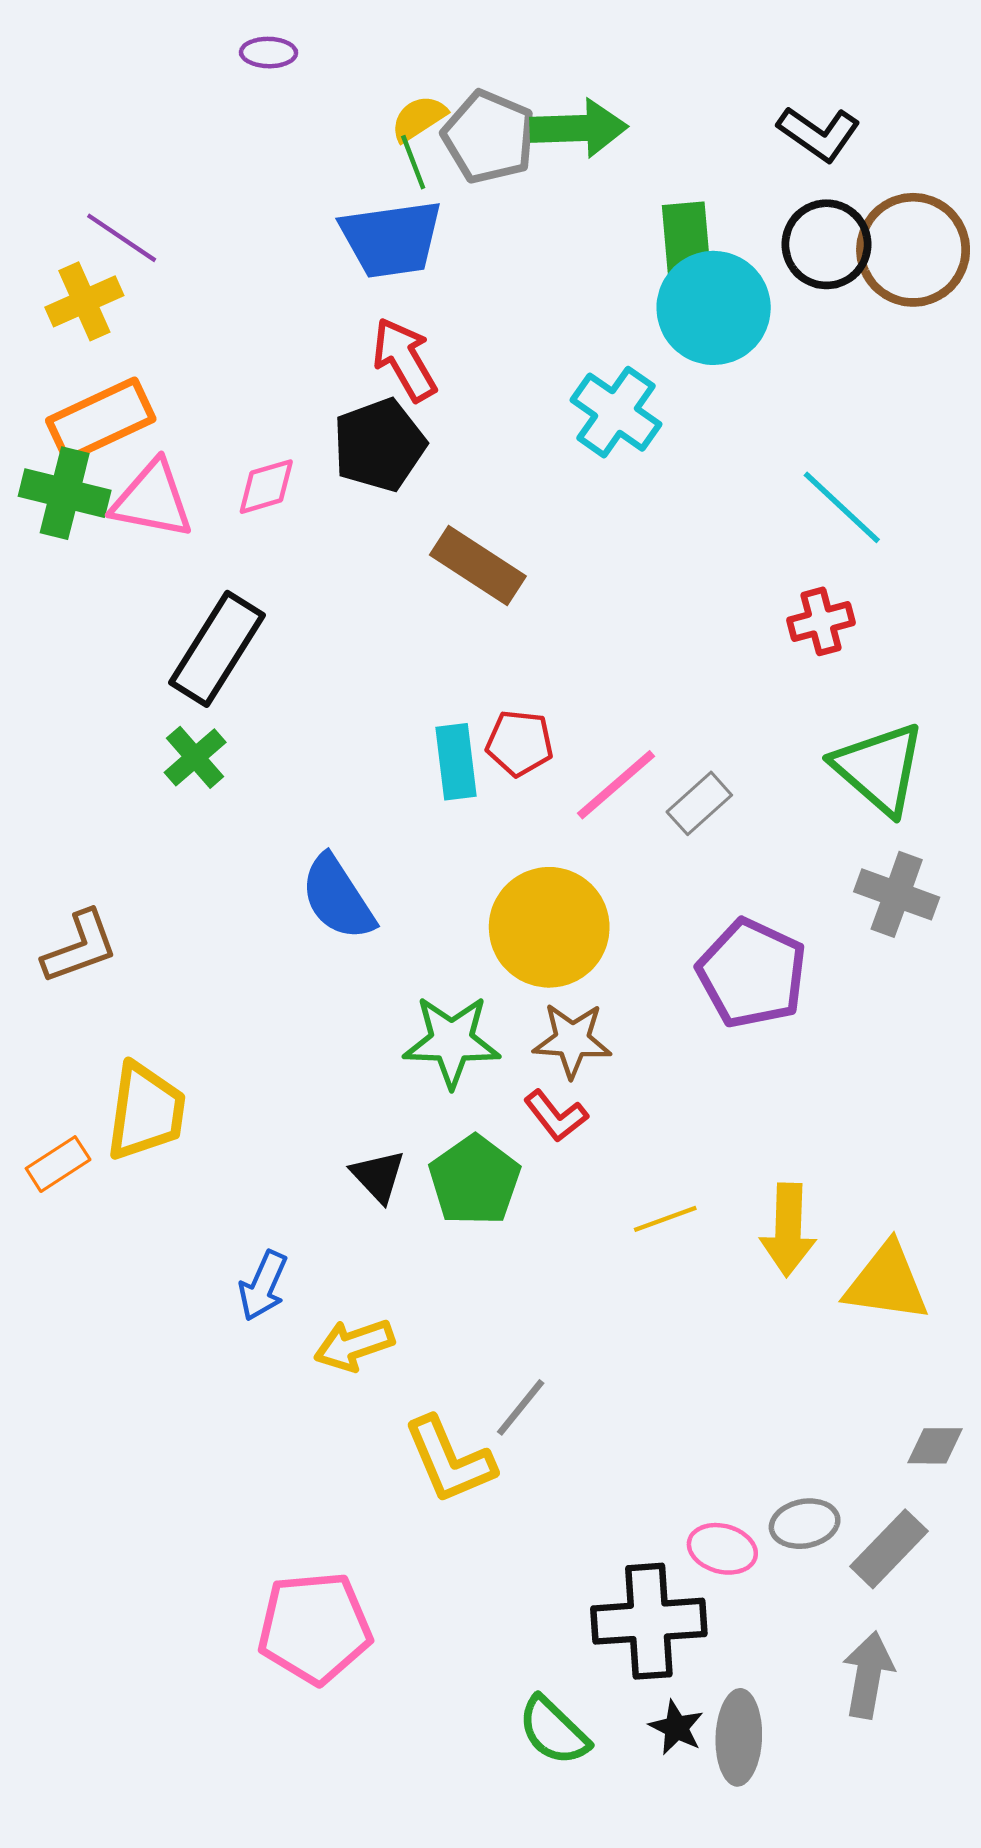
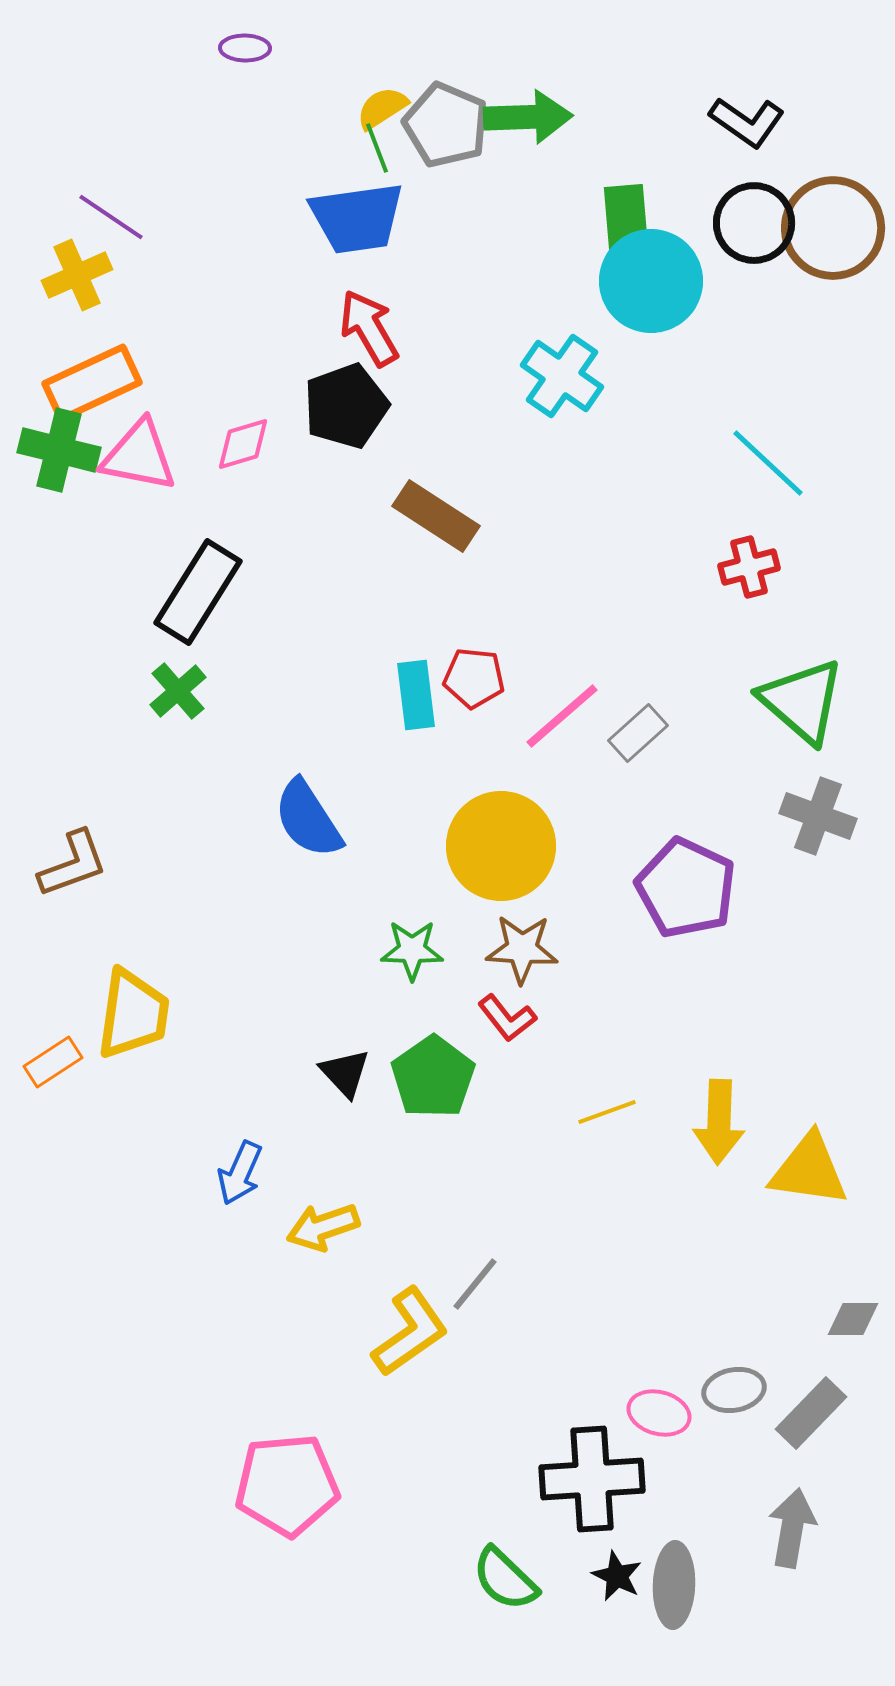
green star: (452, 1041) -> (412, 950), size x0.7
yellow L-shape: (449, 1460) -> (410, 1332), turned -102

